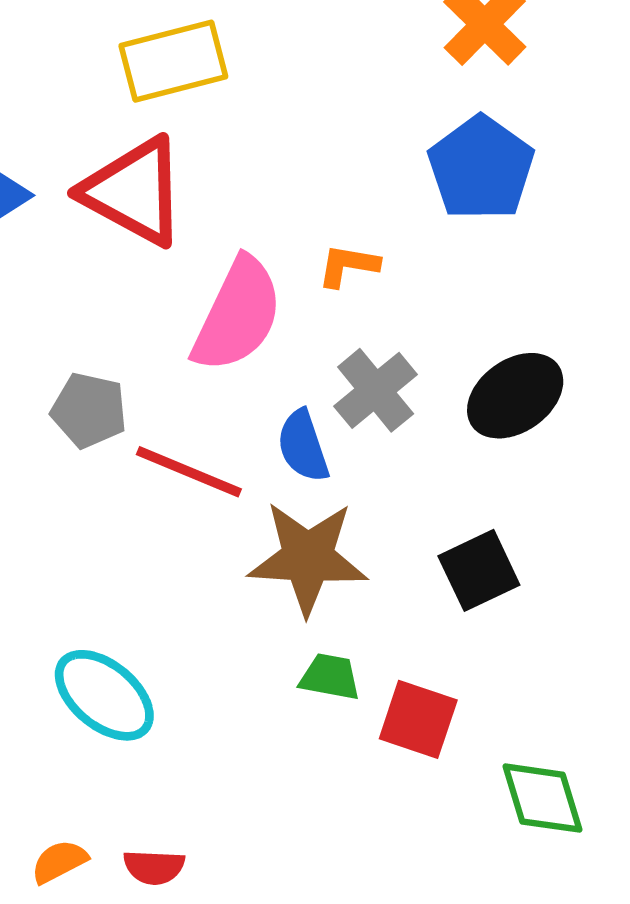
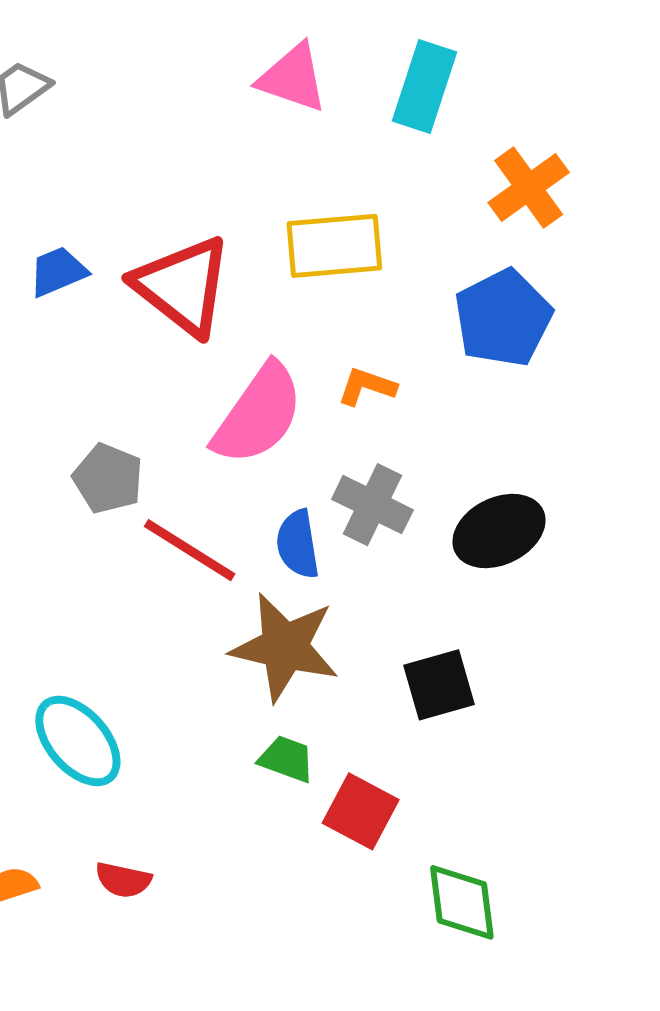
yellow rectangle: (173, 61) -> (334, 246), moved
gray cross: (376, 390) -> (372, 505), turned -34
red semicircle: (154, 867) -> (123, 880), moved

